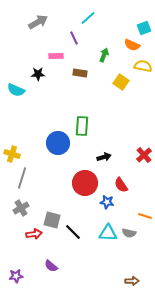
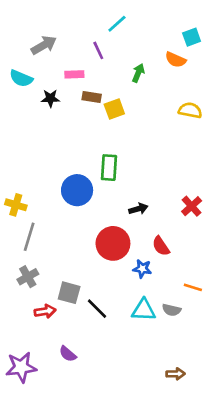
gray arrow: (38, 22) -> (44, 45), moved
yellow semicircle: (143, 66) -> (190, 110), moved
brown rectangle: (80, 73) -> (92, 97), moved
yellow square: (121, 82) -> (114, 109), moved, turned 35
cyan semicircle: (16, 90) -> (21, 78), moved
purple star: (16, 276) -> (21, 367), size x1.6

